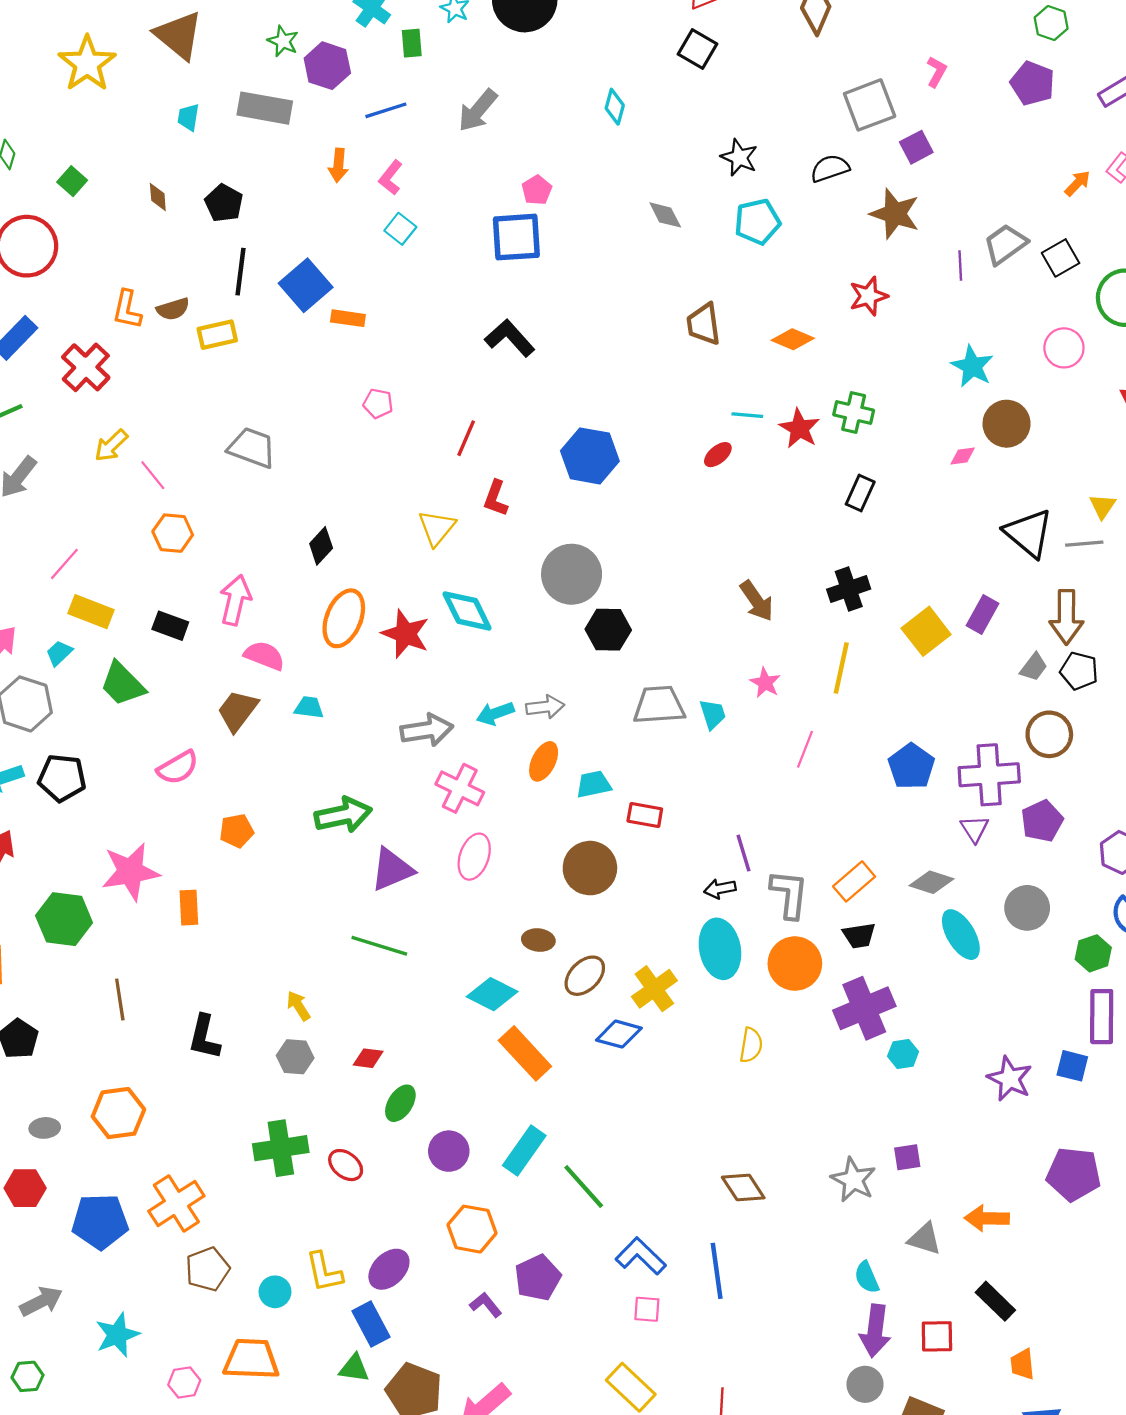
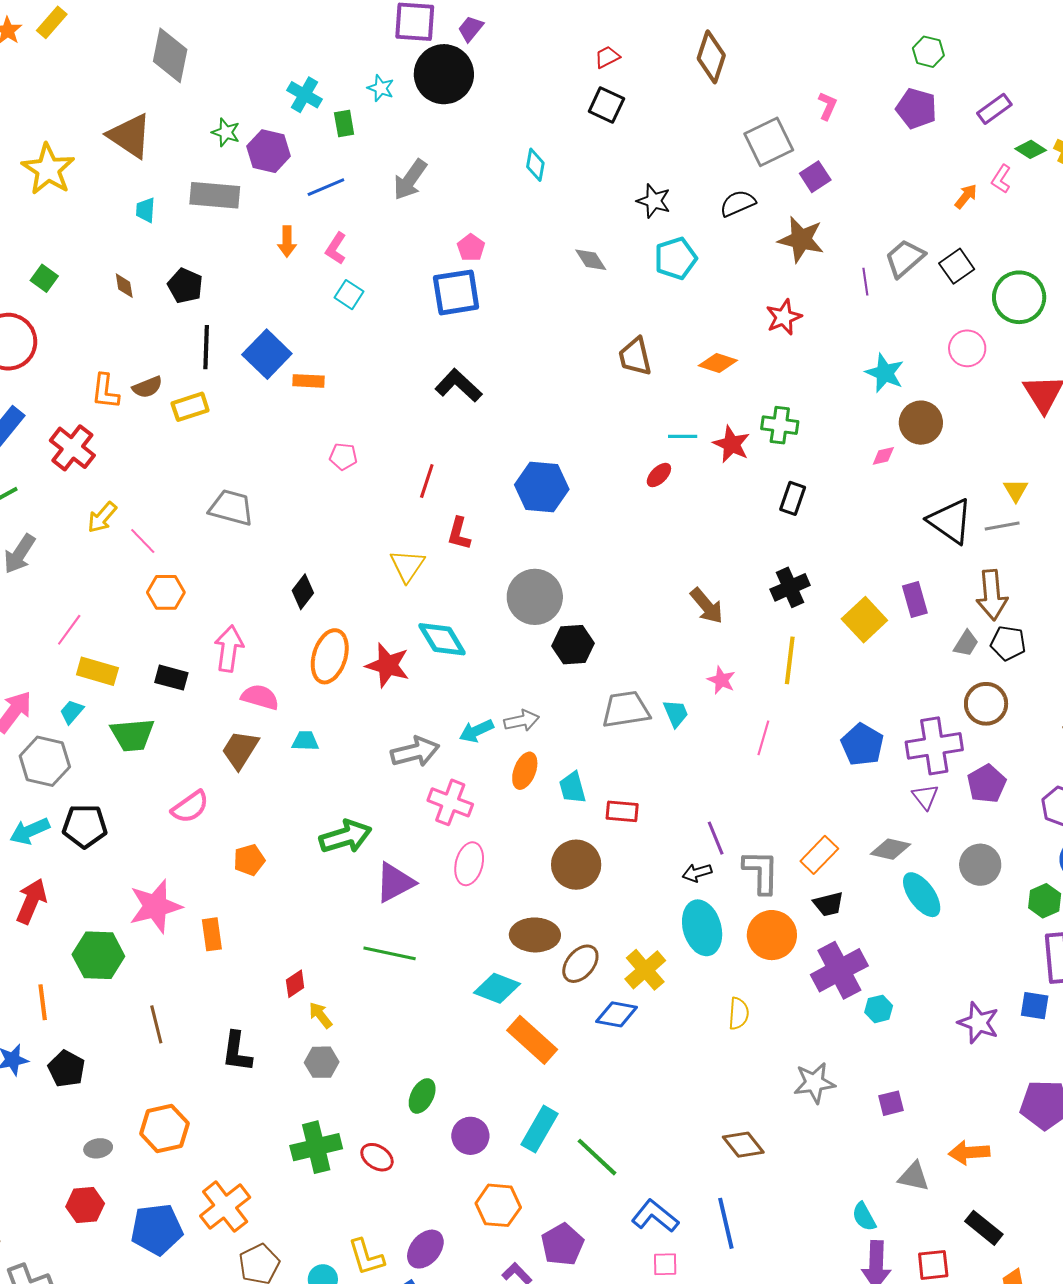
purple rectangle: (983, 614) -> (915, 600), turned -40
green trapezoid: (122, 684) -> (132, 735), turned -45
cyan trapezoid: (594, 784) -> (572, 788), turned -88
brown ellipse: (538, 940) -> (535, 935), size x1.6
red diamond: (368, 1058) -> (295, 984), moved, turned -36
gray star: (853, 1180) -> (814, 1083), moved, turned -30

